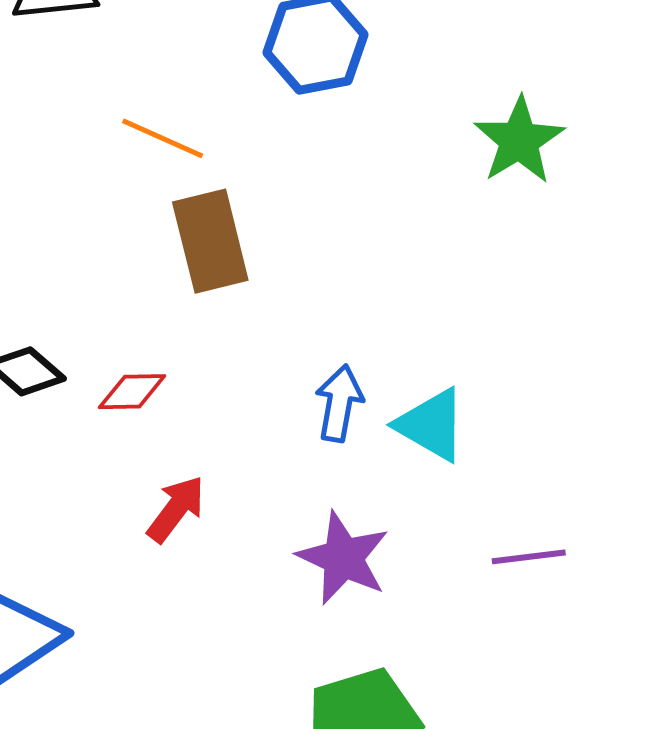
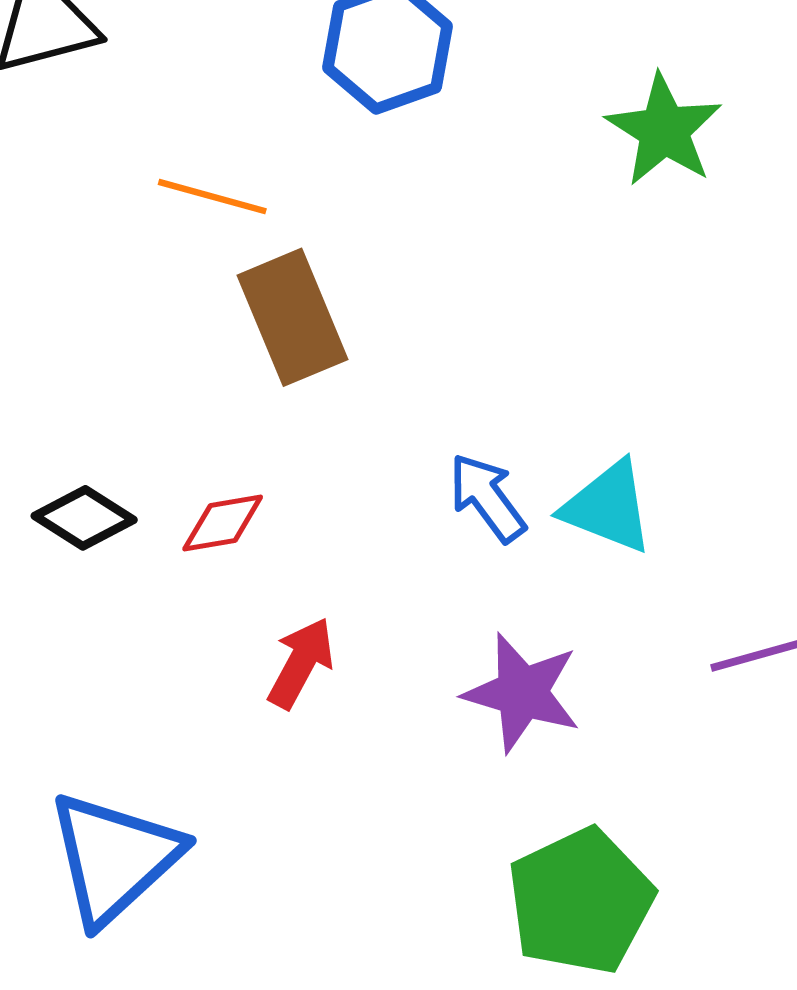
blue arrow: (339, 403) -> (487, 498), turned -38

